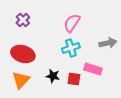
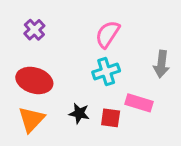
gray arrow: (108, 43) -> (161, 64), turned 108

